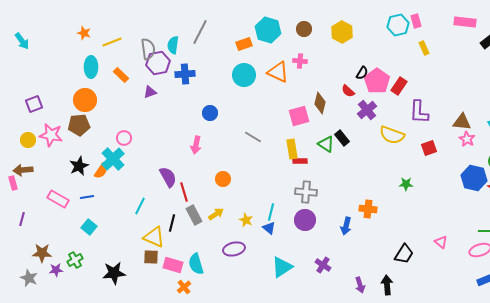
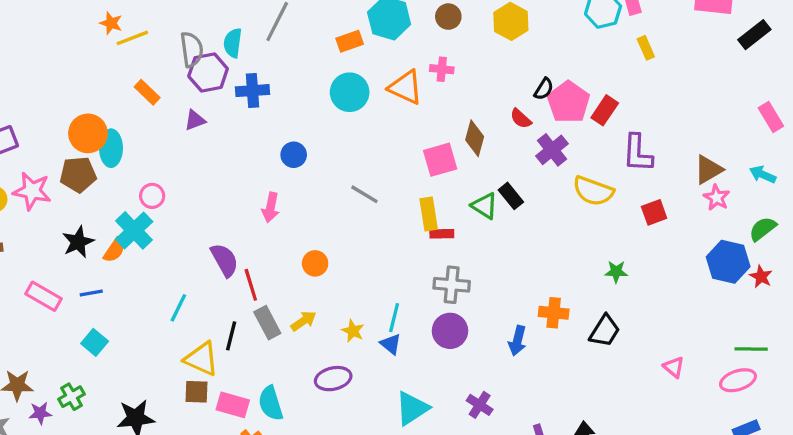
orange star: (84, 33) -> (111, 23), moved
cyan ellipse: (91, 67) -> (111, 148), moved
brown triangle: (462, 122) -> (708, 170), turned -36
black trapezoid: (404, 254) -> (605, 331), moved

